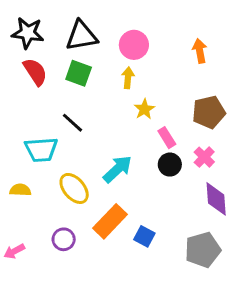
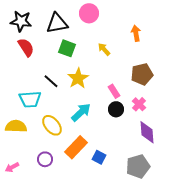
pink circle: (134, 45) -> (89, 13), moved
green square: (79, 73) -> (67, 48), moved
yellow arrow: (128, 78) -> (104, 49), moved, turned -48
yellow star: (144, 109) -> (78, 78), moved, size x1.5
yellow semicircle: (20, 190) -> (16, 126), size x1.5

